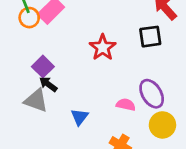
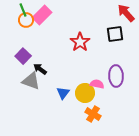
purple square: (43, 67) -> (23, 56), moved
purple ellipse: (152, 94) -> (116, 76), turned 30
yellow circle: (162, 125) -> (85, 93), moved

